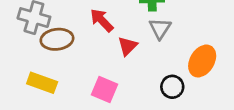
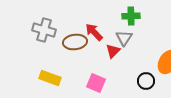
gray triangle: (160, 28) -> (124, 38), moved
brown ellipse: (57, 39) -> (75, 42), moved

